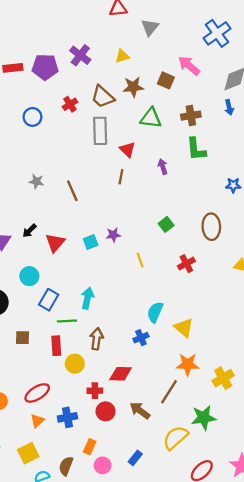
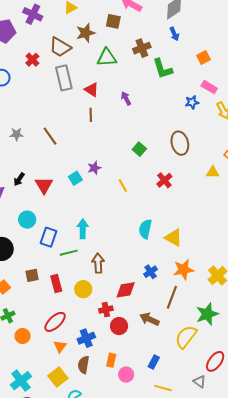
green L-shape: (196, 149) -> (163, 69), moved
blue cross: (141, 338) -> (151, 272), moved
red rectangle: (56, 346) -> (56, 283), moved
brown semicircle: (66, 466) -> (84, 365), moved

